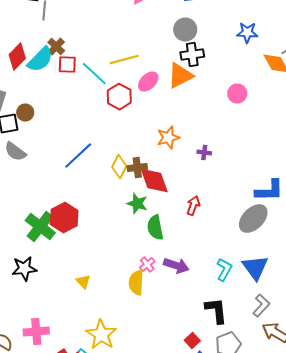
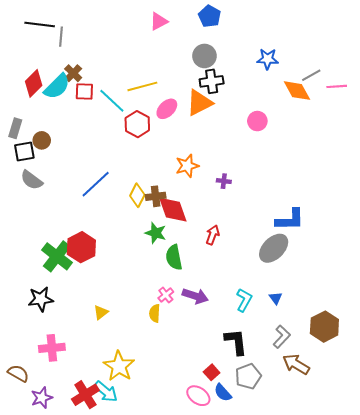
blue triangle: (255, 268) -> (276, 298), size x0.5
yellow triangle: (83, 282) -> (101, 312), turned 35
yellow semicircle: (136, 283) -> (155, 313), size x0.7
pink cross: (36, 332) -> (52, 348), moved

